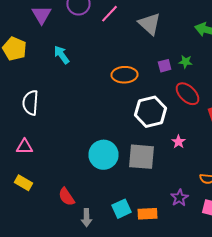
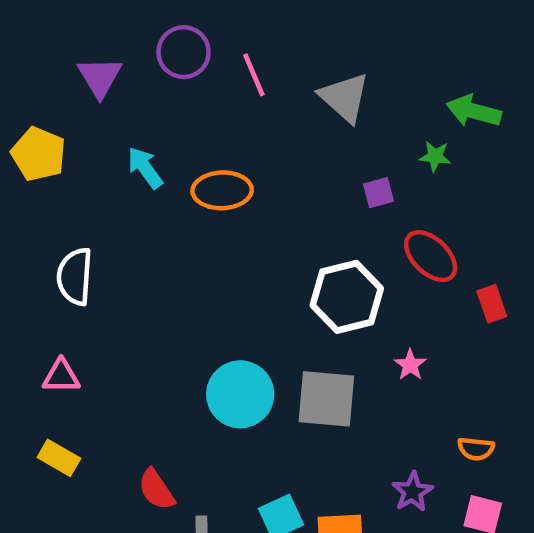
pink line: (110, 14) -> (254, 75), turned -66
green star: (186, 62) -> (435, 156), moved
orange ellipse: (124, 75) -> (222, 190), moved

